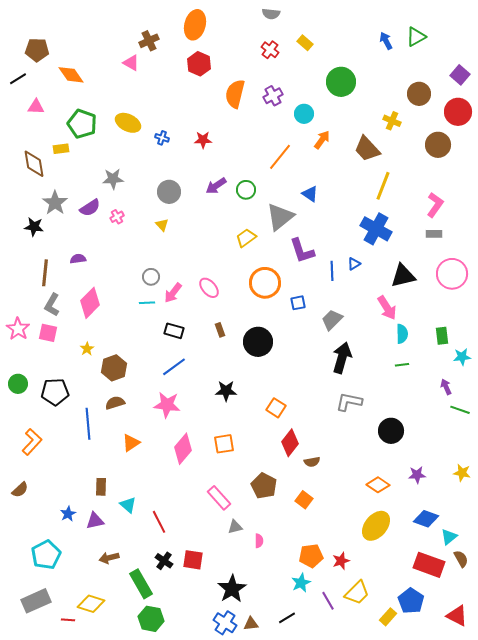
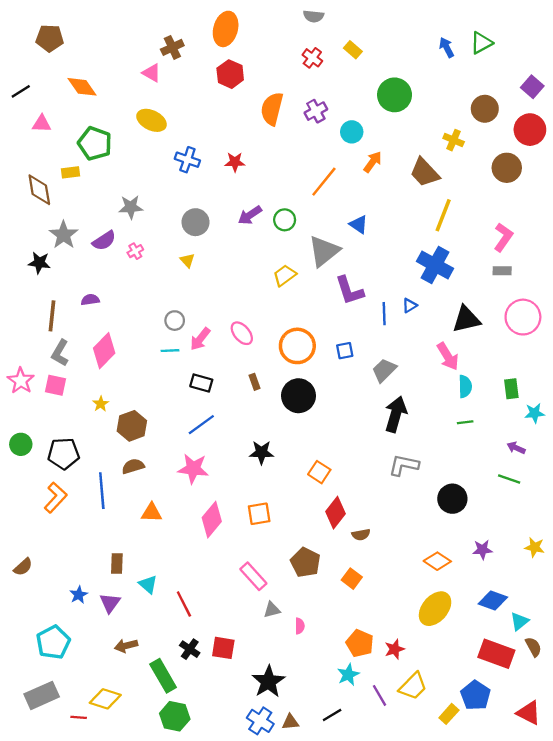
brown pentagon: (37, 50) -> (50, 38), moved
yellow ellipse: (128, 123) -> (152, 120), moved
blue cross: (162, 138) -> (187, 160), size x1.5
orange circle: (265, 283) -> (297, 346), moved
purple arrow: (446, 387) -> (516, 448), turned -42
green line: (460, 410) -> (509, 479), moved
orange L-shape: (32, 442) -> (55, 498), moved
orange triangle: (131, 443) -> (152, 513), turned 36
purple triangle: (95, 521) -> (110, 603), turned -42
orange pentagon: (311, 556) -> (360, 643), turned 30

